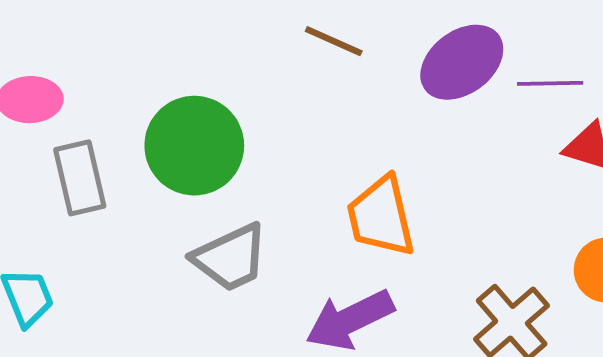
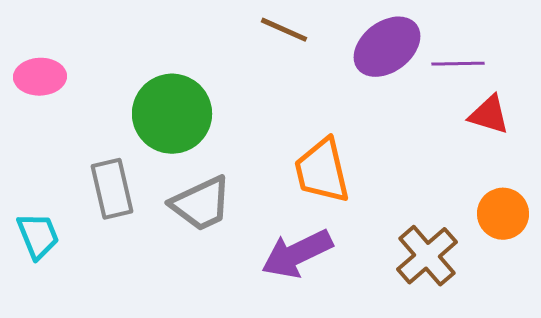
gray rectangle: (80, 178) -> (112, 189), moved

